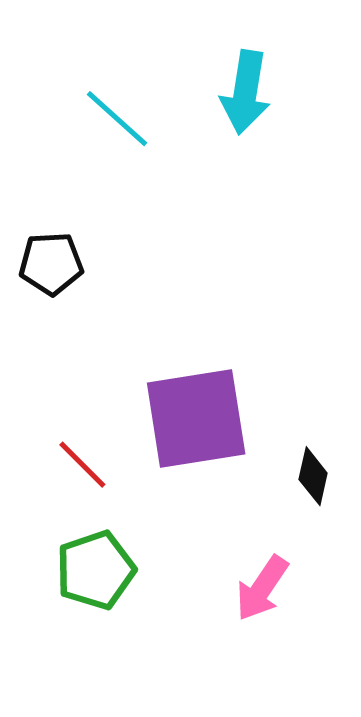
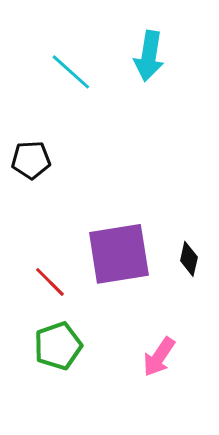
black diamond: (313, 476) -> (189, 259), moved

